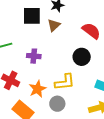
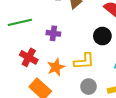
gray circle: (57, 104) -> (89, 87), moved

